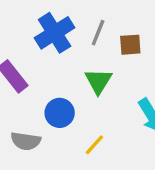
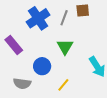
brown square: (130, 45) -> (83, 11), moved

